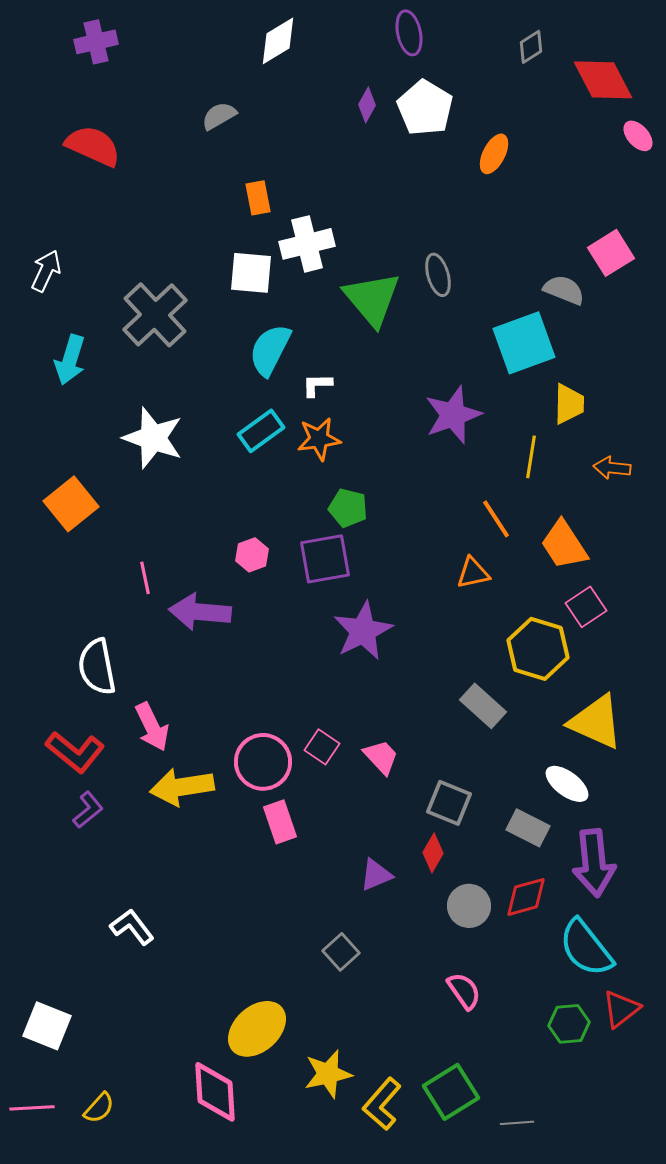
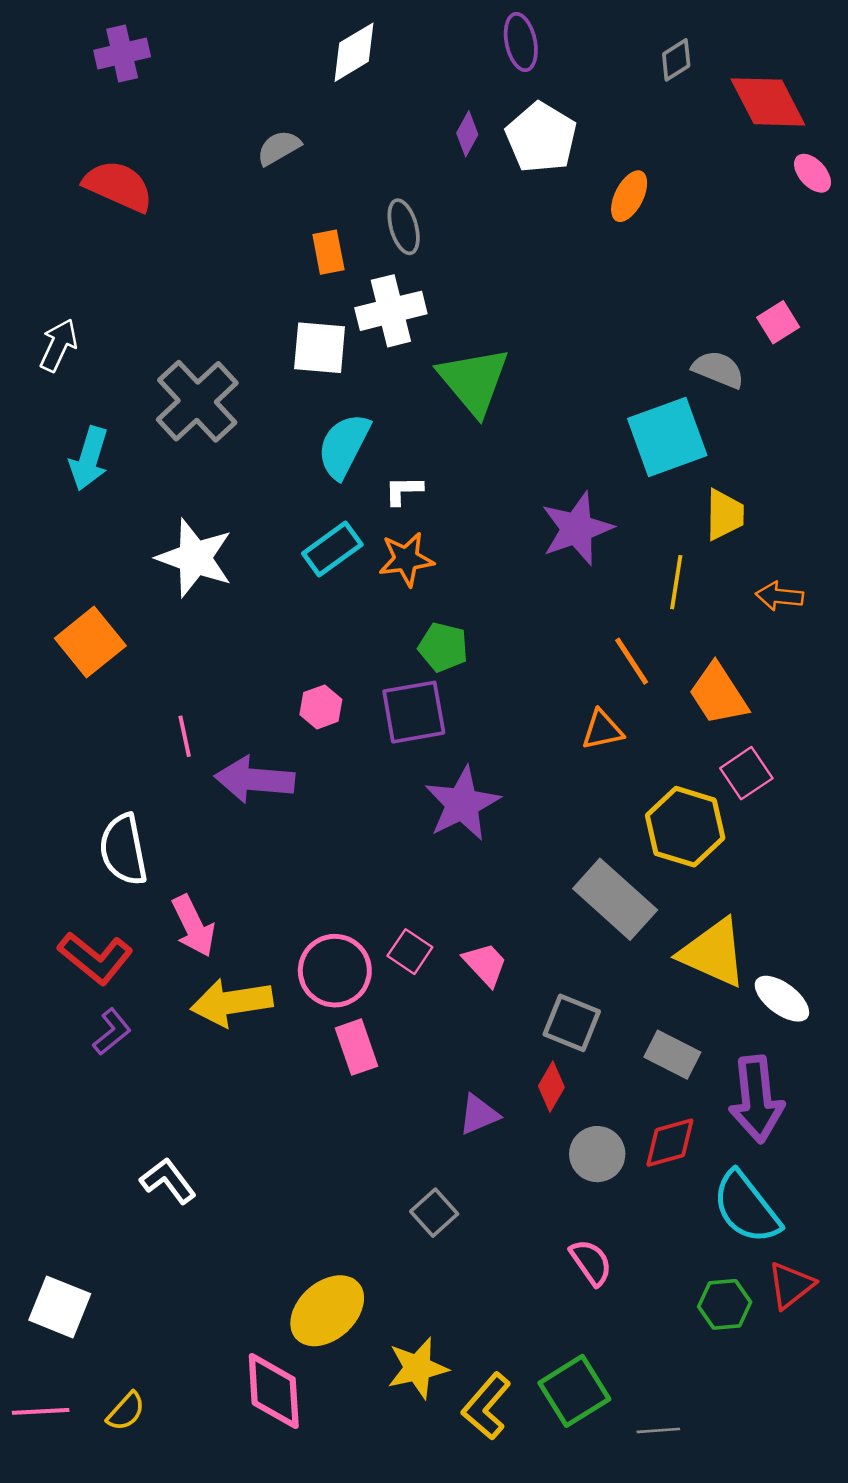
pink square: (611, 253) -> (778, 322), size x0.7
gray ellipse: (438, 275) -> (404, 227), moved
gray rectangle: (483, 706) -> (615, 899), size x1.4
yellow triangle: (596, 722) -> (713, 953), moved
white ellipse: (567, 784) -> (782, 999), moved

